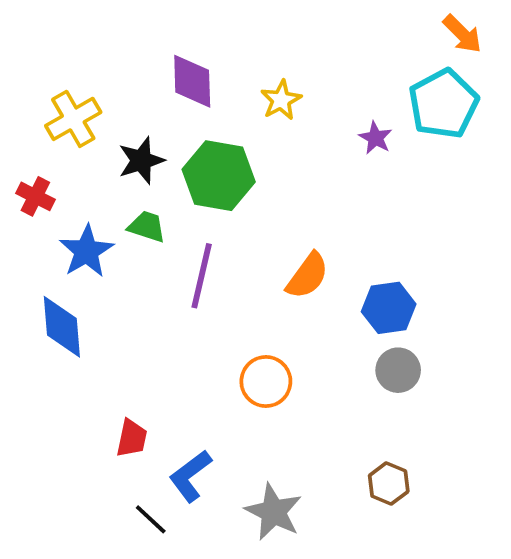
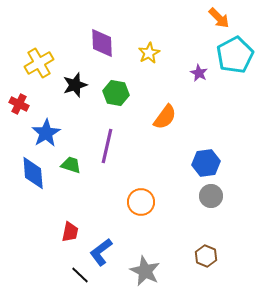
orange arrow: (462, 34) -> (219, 18), moved
green hexagon: (219, 176) -> (116, 93), size x0.7
green trapezoid: (147, 227) -> (71, 165), moved
orange semicircle: (307, 276) -> (165, 117), moved

